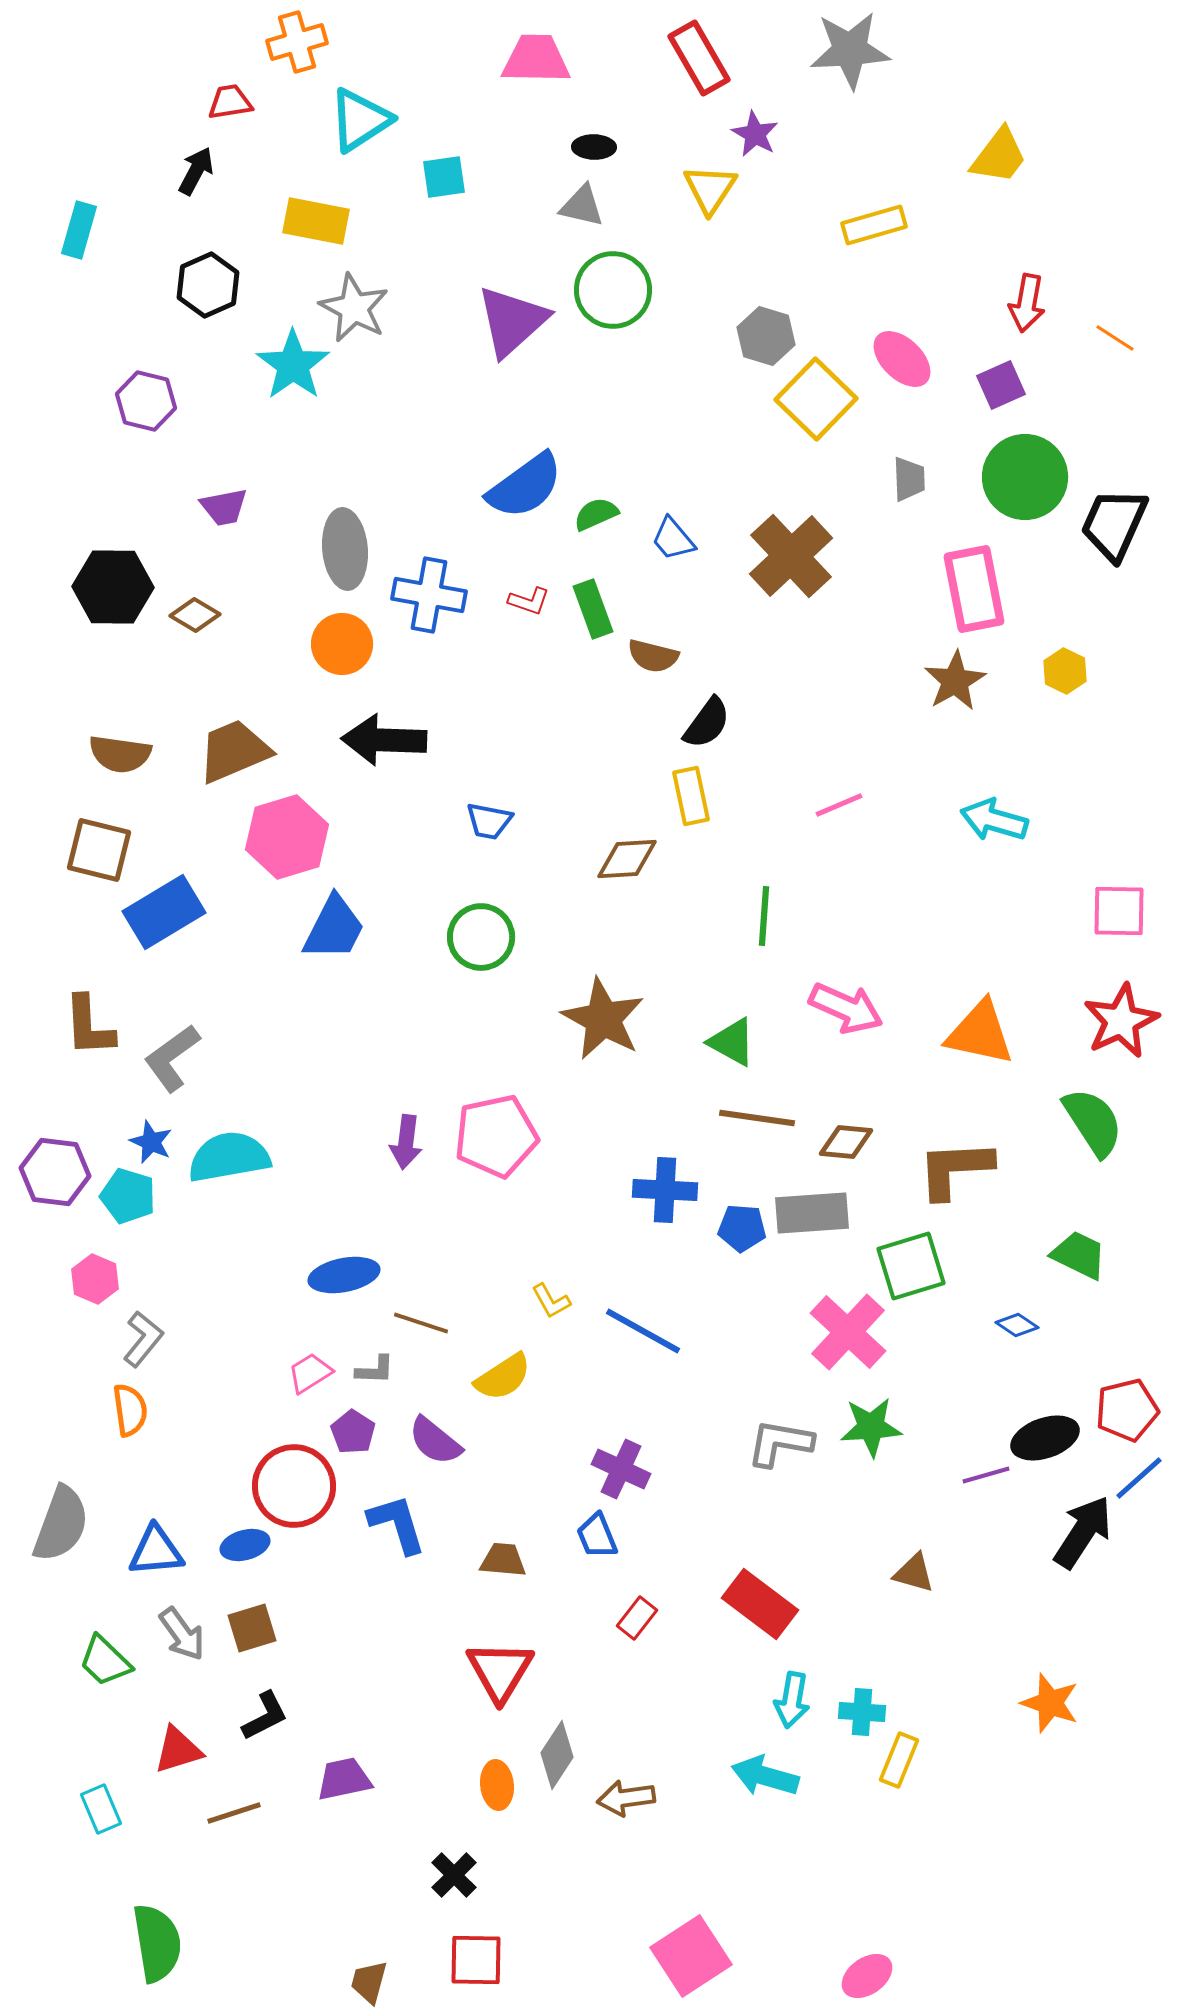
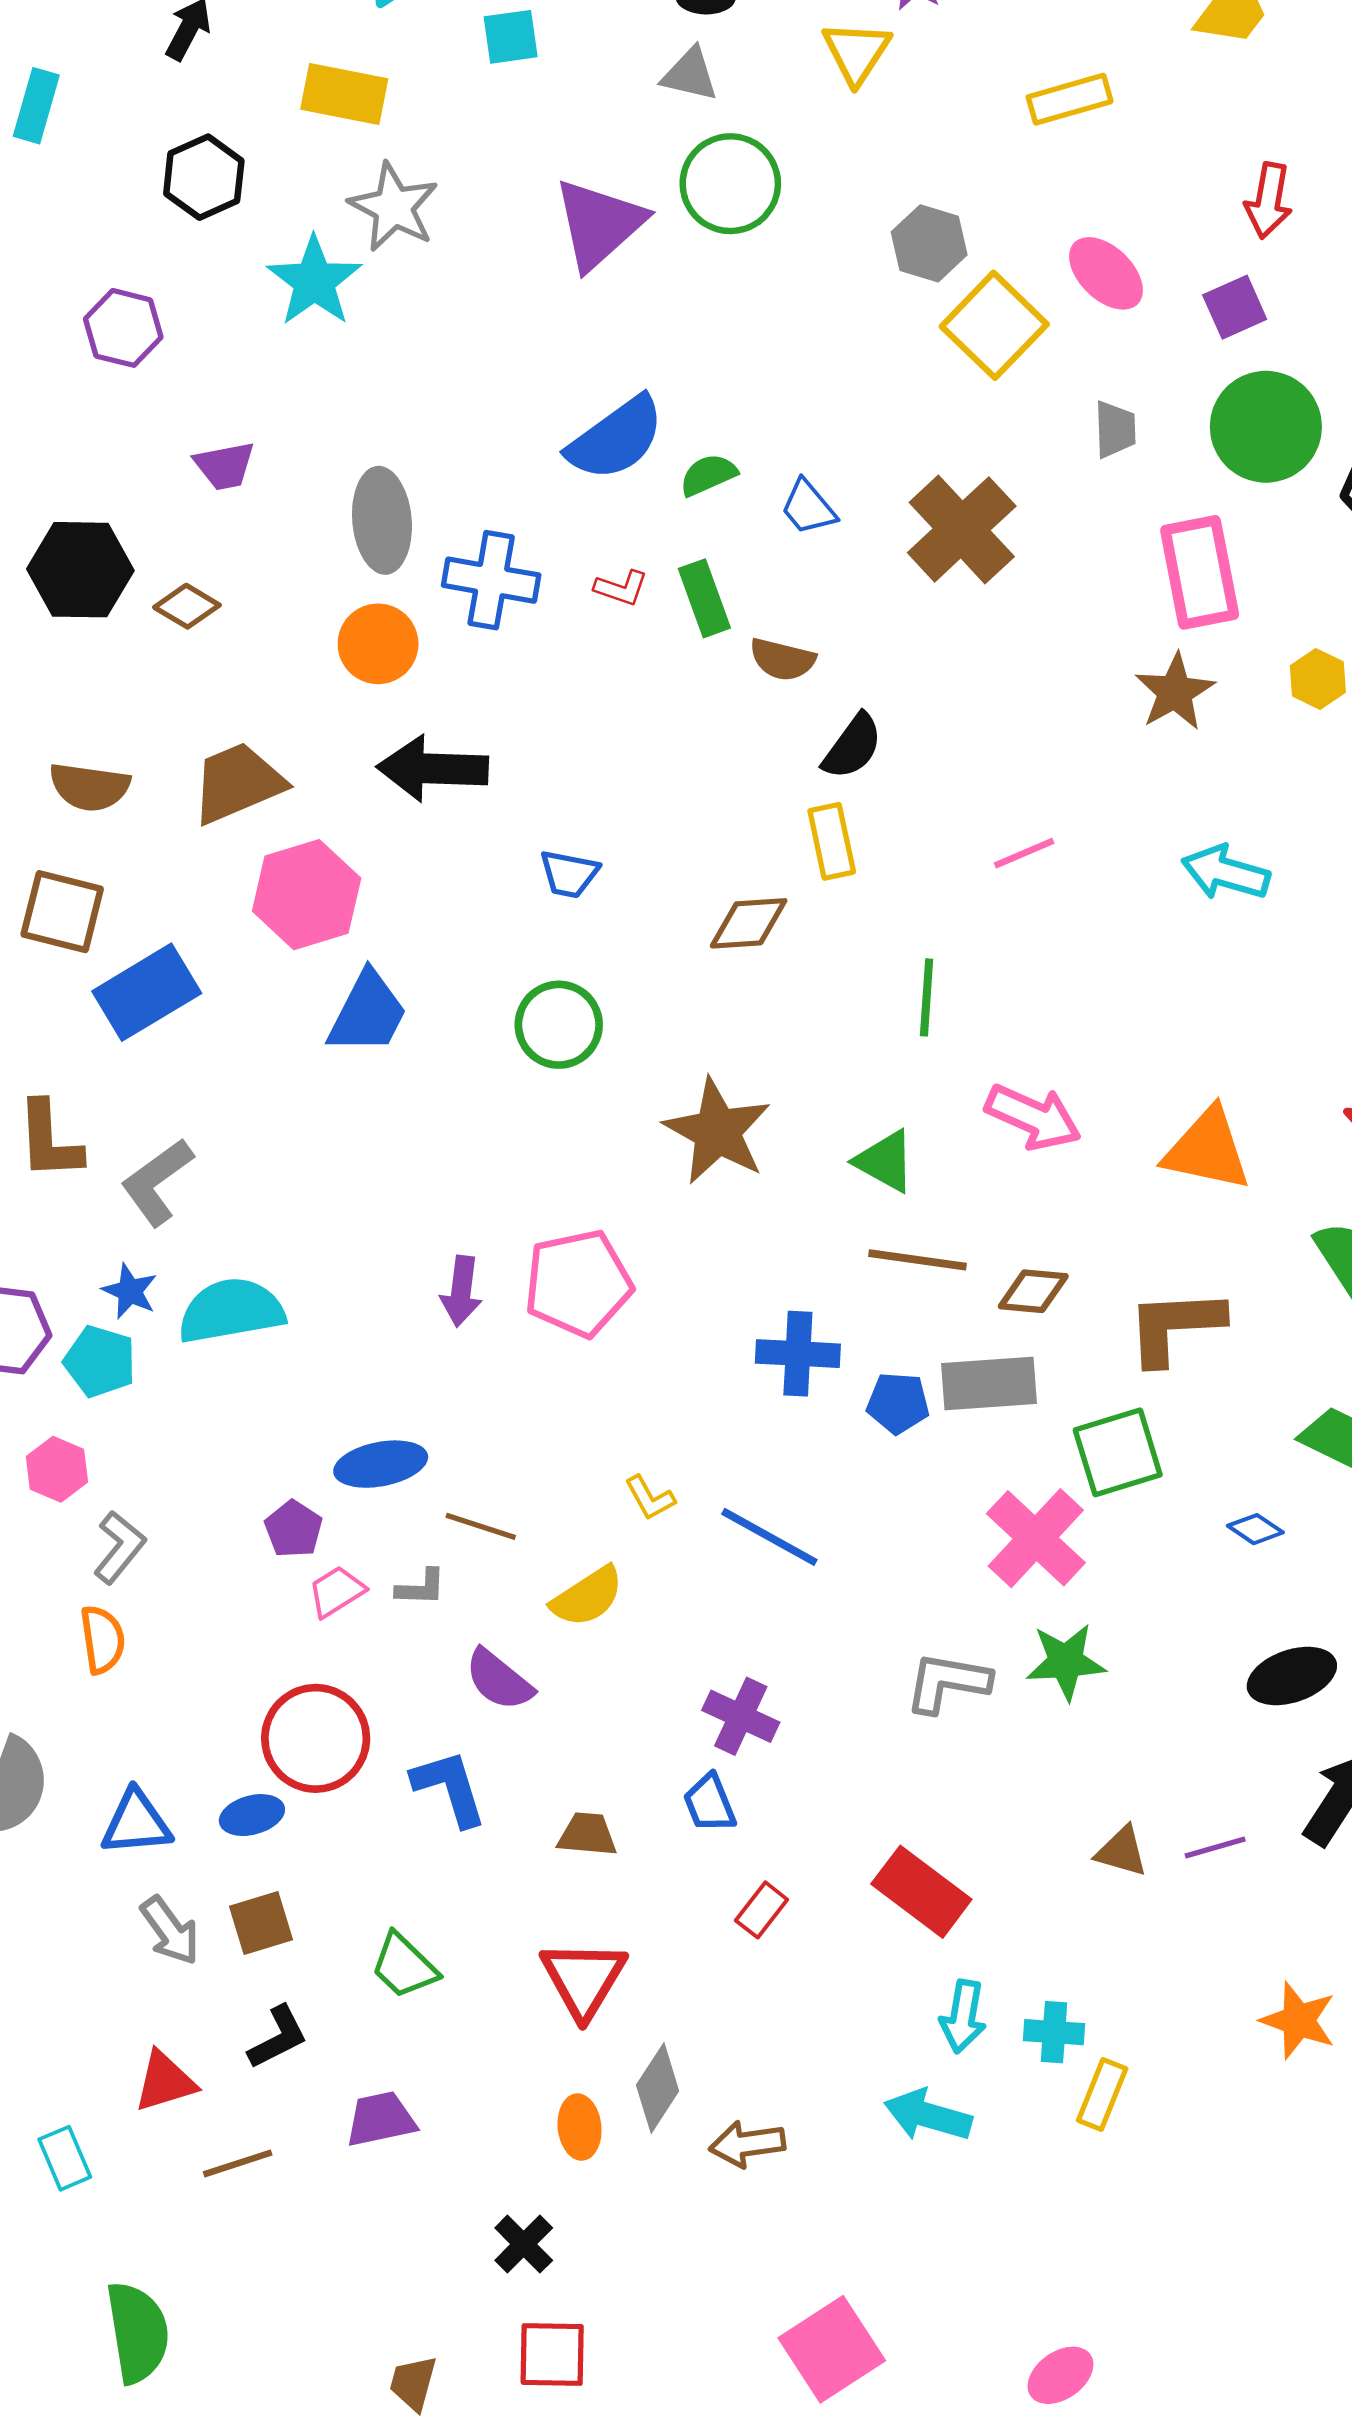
purple pentagon: (353, 1432) -> (294, 1529), moved
purple line: (986, 1475) -> (1215, 1848), moved
green trapezoid: (105, 1661) -> (404, 1966), moved

